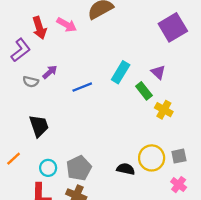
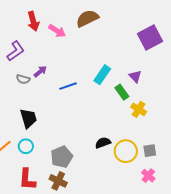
red arrow: (39, 28) -> (33, 21), moved
cyan circle: (48, 168) -> (26, 146), moved
black semicircle: (126, 169) -> (103, 143), moved, turned -35

